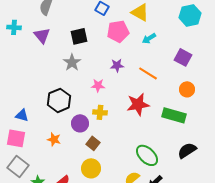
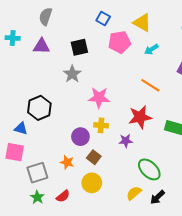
purple triangle: (42, 35) -> (41, 46), turned -48
purple star: (117, 65) -> (126, 141), moved
pink star: (98, 85) -> (99, 98), size x1.5
black hexagon: (59, 100) -> (39, 108), moved
orange star: (54, 139) -> (67, 162), moved
gray square: (18, 166) -> (37, 173), moved, turned 35

